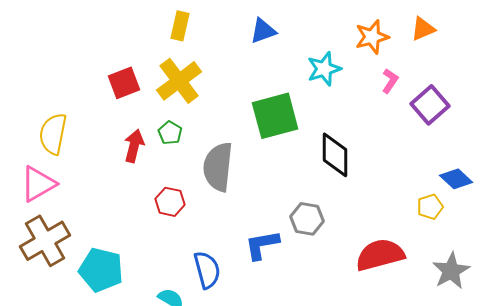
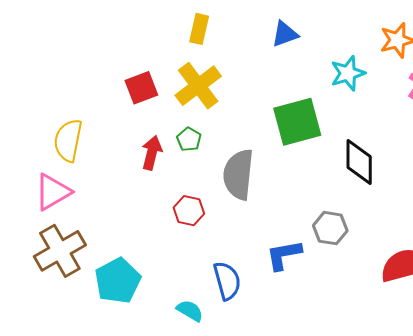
cyan pentagon: (101, 270) -> (118, 281), turned 30

